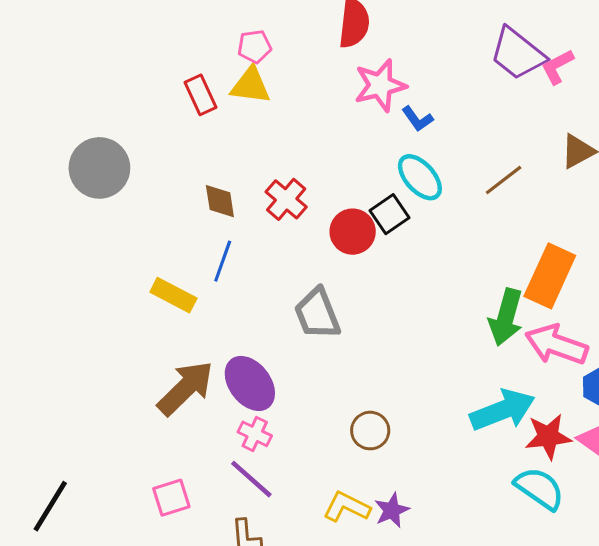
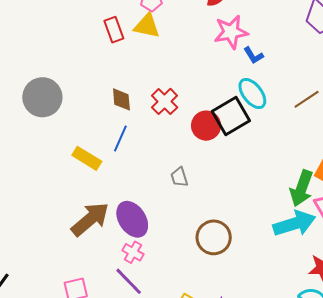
gray circle: (99, 168) -> (42, 97), moved
black square: (389, 214) -> (231, 116), size x1.5
gray trapezoid: (317, 314) -> (179, 177), size x0.6
cyan arrow: (503, 410) -> (294, 224), moved
brown circle: (370, 431) -> (214, 237), moved, size x1.4

